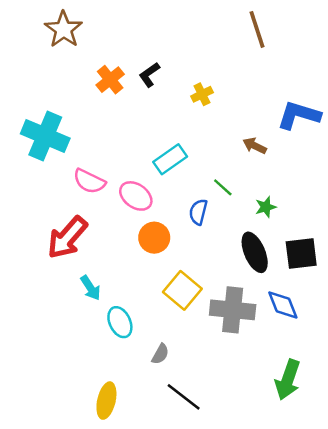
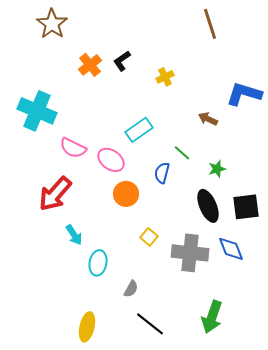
yellow square: (182, 290) -> (149, 237), size x0.6
cyan ellipse: (120, 322) -> (98, 263), turned 35
green arrow: (288, 380) -> (212, 317), moved

